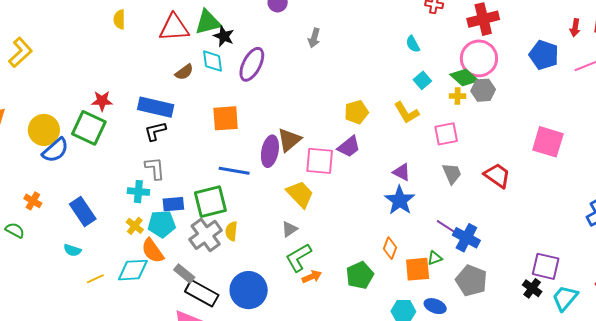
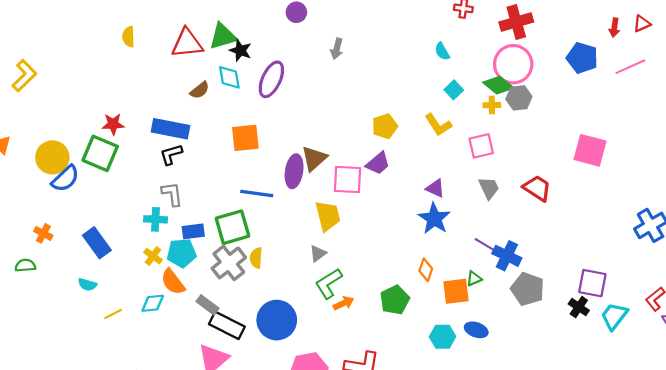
yellow trapezoid: (300, 194) -> (328, 216), turned 32
green semicircle: (15, 230) -> (25, 265), turned -30
cyan diamond: (133, 270) -> (153, 303), size x0.7
gray pentagon: (471, 281) -> (528, 289), moved

